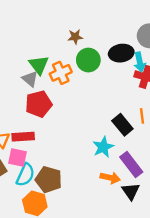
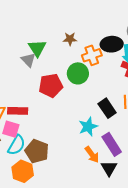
brown star: (75, 37) -> (70, 39), moved
green circle: (88, 60) -> (78, 73), moved
orange cross: (61, 73) -> (92, 55), moved
red pentagon: (39, 104) -> (51, 86), moved
orange arrow: (110, 178) -> (92, 154), turned 36

